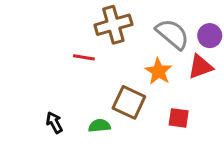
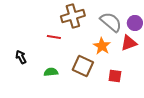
black arrow: (54, 123) -> (21, 57), moved
green semicircle: (99, 126) -> (51, 72), moved

